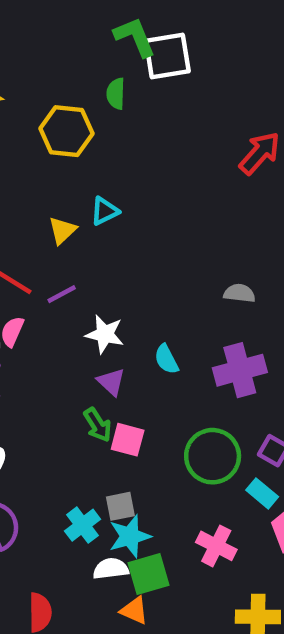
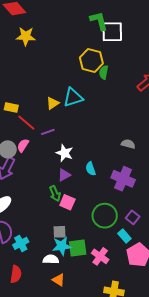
green semicircle: (116, 94) -> (104, 72), moved
yellow hexagon: (66, 131) -> (91, 61), moved
cyan triangle: (105, 211) -> (73, 97), size x1.5
purple cross: (240, 370) -> (123, 179), turned 30
purple triangle: (111, 382) -> (64, 175), turned 40
cyan cross: (83, 525) -> (21, 243), moved
green square: (149, 574) -> (78, 248), moved

